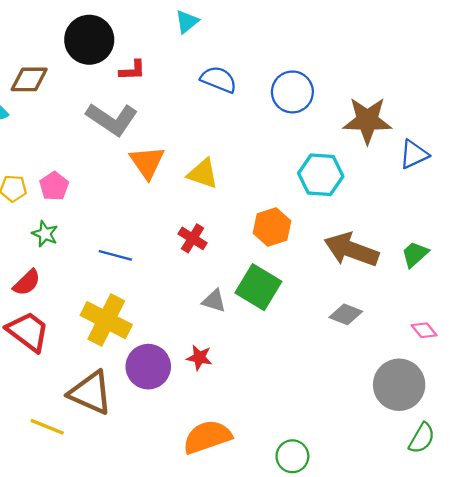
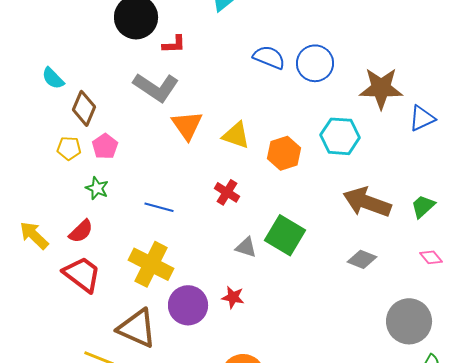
brown diamond: (29, 79) -> (84, 108), moved, turned -68
blue semicircle: (219, 79) -> (269, 57), moved
orange hexagon: (272, 227) -> (284, 153), moved
pink diamond: (424, 330) -> (431, 257), moved

